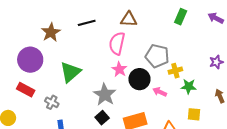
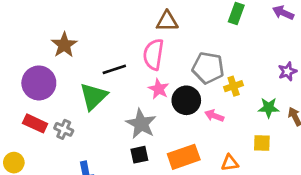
black line: (87, 23) -> (114, 69), moved
green star: (189, 86) -> (269, 108), moved
gray cross: (52, 102) -> (64, 129), moved
black square: (102, 118) -> (139, 155), turned 32

